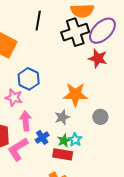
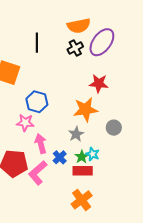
black cross: (75, 32) -> (75, 48), size x0.6
red star: (98, 58) -> (99, 83), moved

